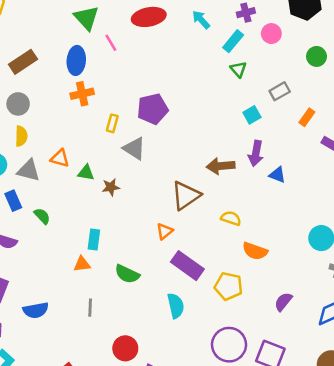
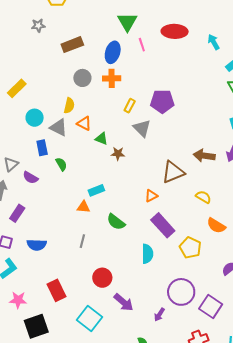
gray circle: (18, 104) -> (82, 78), moved
yellow semicircle: (21, 136) -> (69, 106), moved
cyan rectangle: (94, 240) -> (96, 190), turned 49
blue semicircle: (36, 310) -> (37, 245), moved

